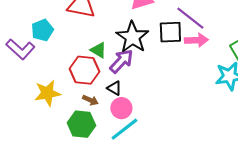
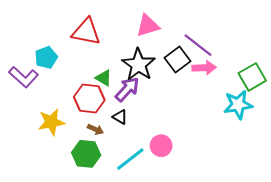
black square: (170, 32) -> (177, 60), turned -35
pink circle: (121, 108) -> (161, 146), moved

